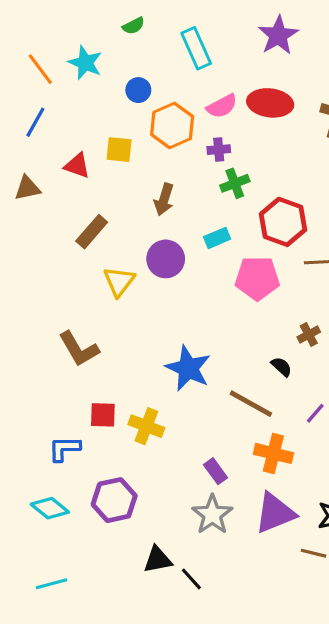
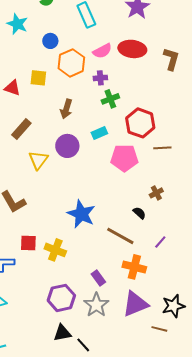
purple hexagon: (114, 500) -> (61, 298), moved

